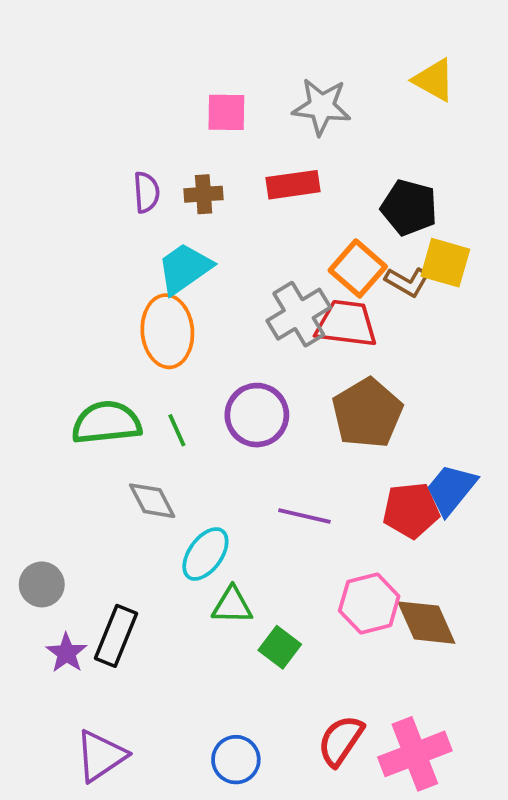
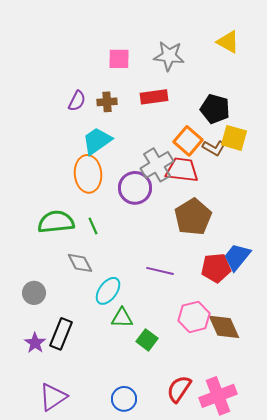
purple semicircle: (146, 192) -> (77, 101), turned 30
purple circle: (257, 415) -> (135, 188), moved
gray circle: (42, 584) -> (34, 293), moved

